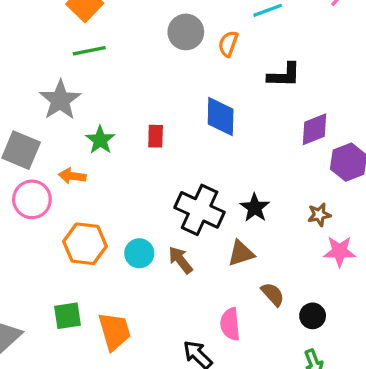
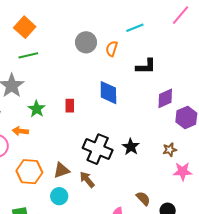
cyan circle: (139, 253) -> (59, 196), moved
brown triangle: (241, 253) -> (62, 170), moved

